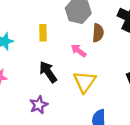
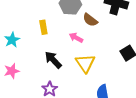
brown semicircle: (98, 33) -> (90, 20), turned 133

